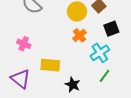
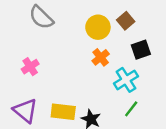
pink cross: (24, 44) -> (30, 67), turned 32
yellow rectangle: (50, 65) -> (63, 112), moved

